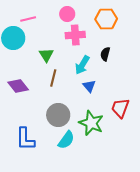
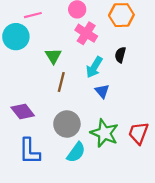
pink cross: (75, 35) -> (86, 33), turned 36
purple diamond: (18, 86) -> (23, 112), moved
red trapezoid: (120, 108) -> (138, 133), moved

